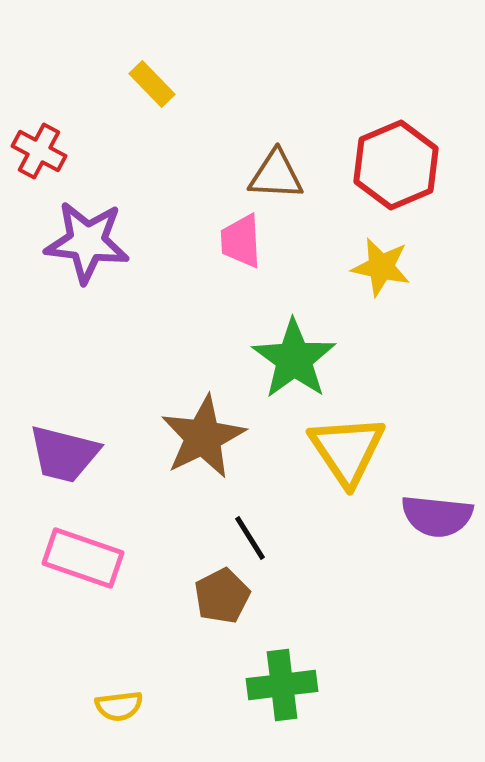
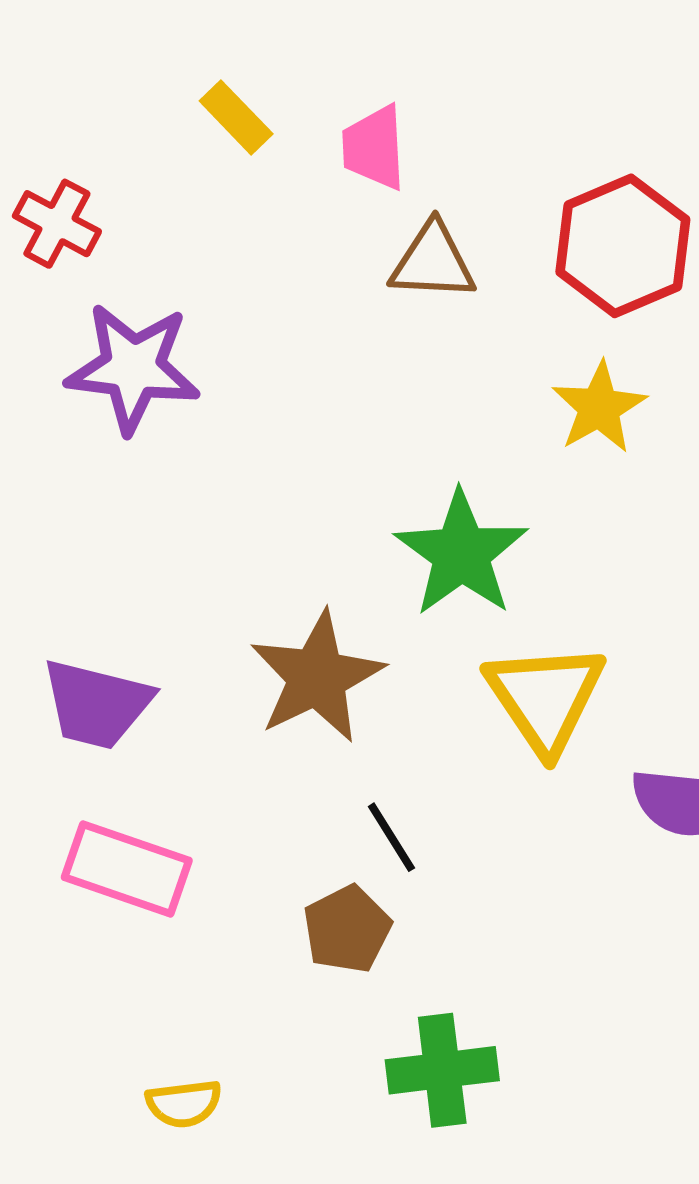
pink trapezoid: (241, 241) -> (374, 148), moved
yellow star: (381, 267) -> (599, 408), turned 30

